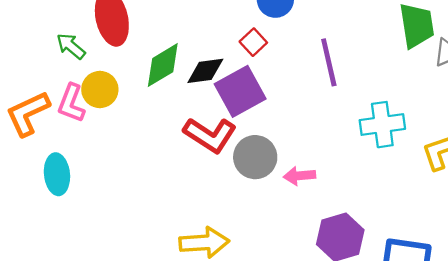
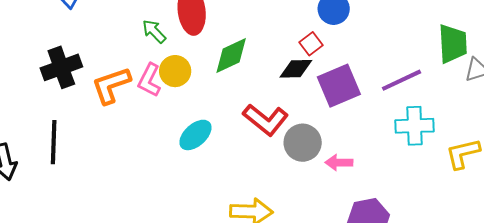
purple line: (329, 62) -> (401, 80), moved, turned 72
black diamond: (205, 71) -> (296, 69), moved
purple square: (240, 91) -> (339, 86), moved
cyan ellipse: (57, 174) -> (195, 135), moved, turned 48

